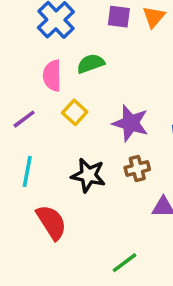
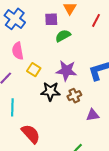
purple square: (119, 17) -> (51, 19), moved
green semicircle: (91, 64) -> (63, 36), moved
black star: (88, 175) -> (50, 91), moved

